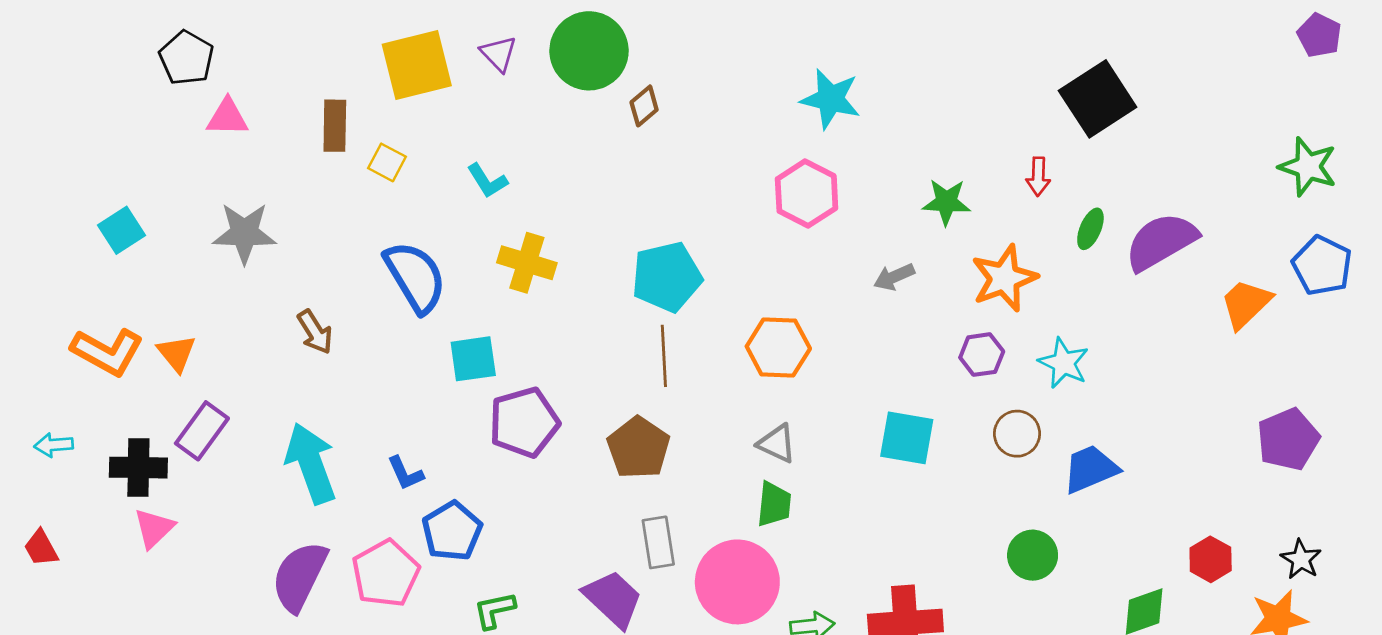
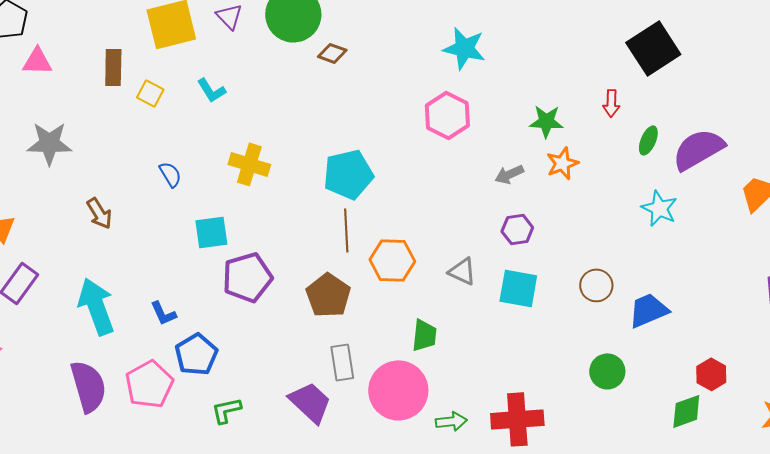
brown diamond: (644, 106) -> (332, 53), turned 60
cyan L-shape: (487, 181) -> (211, 90), moved
blue semicircle: (415, 277) -> (170, 174), size x0.5
orange star: (1004, 278) -> (562, 163), moved, size x0.7
orange hexagon: (778, 347) -> (392, 260), moved
purple hexagon: (982, 355) -> (517, 229), moved
cyan star: (1064, 363) -> (659, 208), moved
gray triangle: (777, 444) -> (462, 271), moved
red hexagon: (1211, 559) -> (711, 374), moved
purple semicircle: (299, 576) -> (88, 386), turned 138

